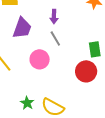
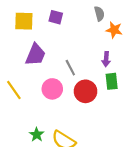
purple arrow: (54, 17) -> (106, 59), moved
red circle: (86, 71) -> (86, 91), moved

